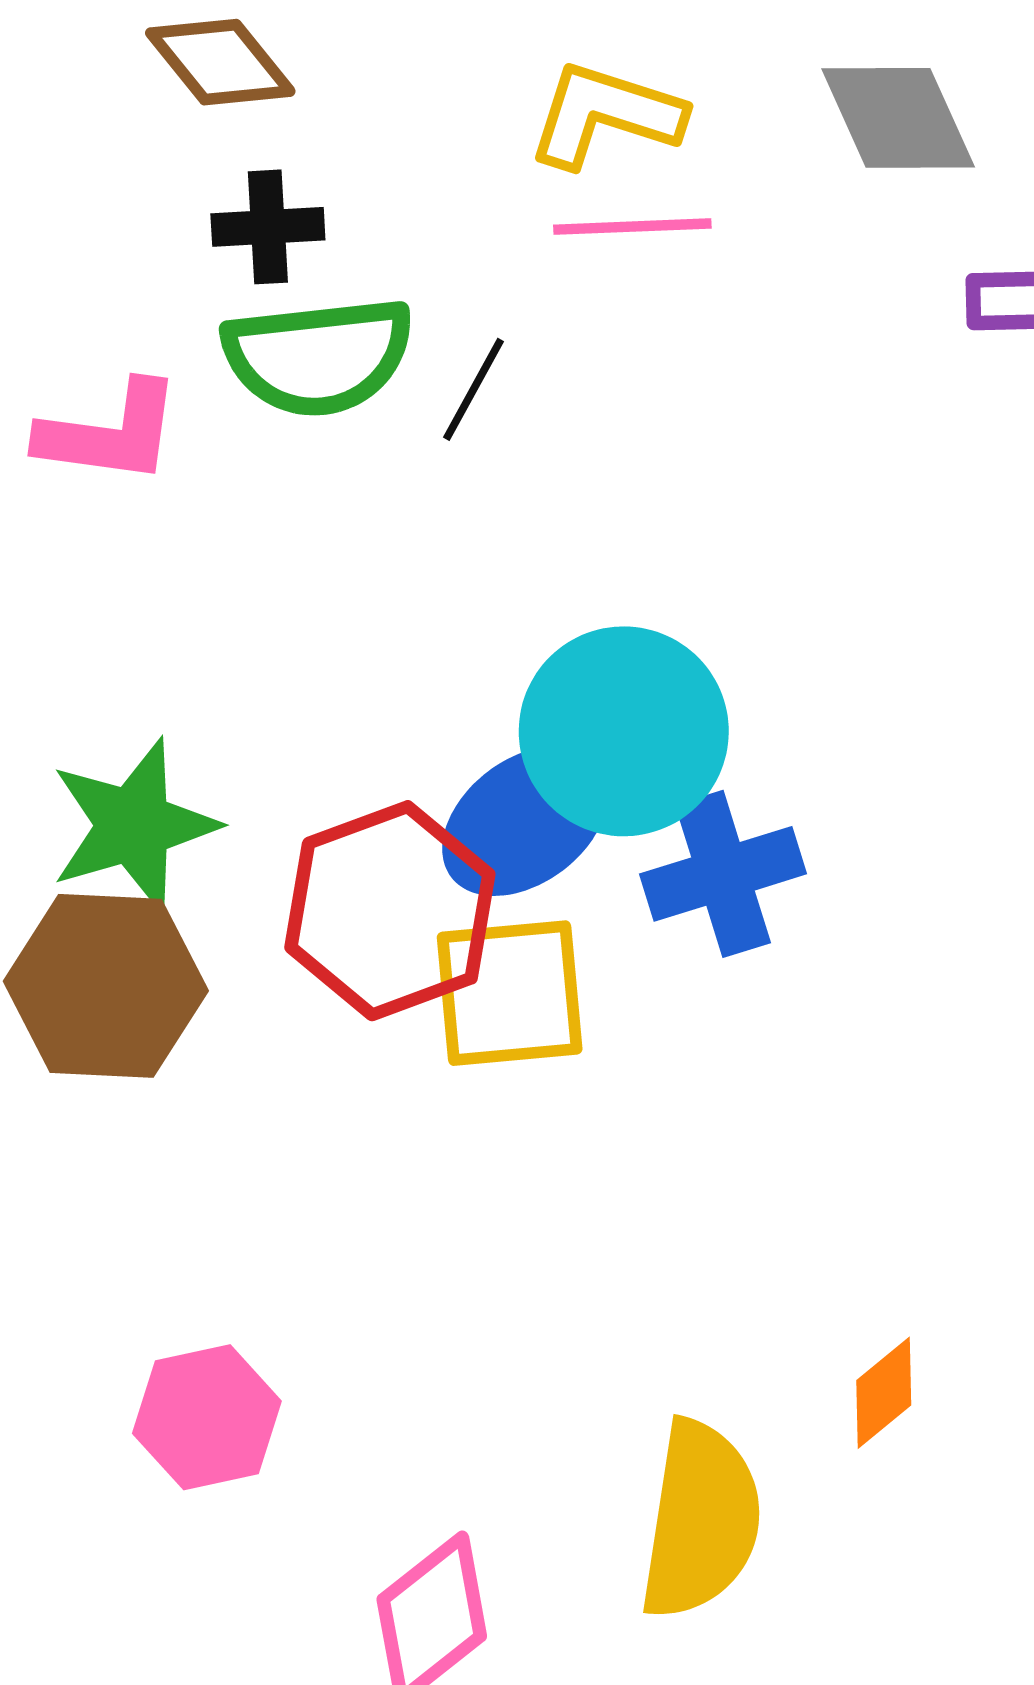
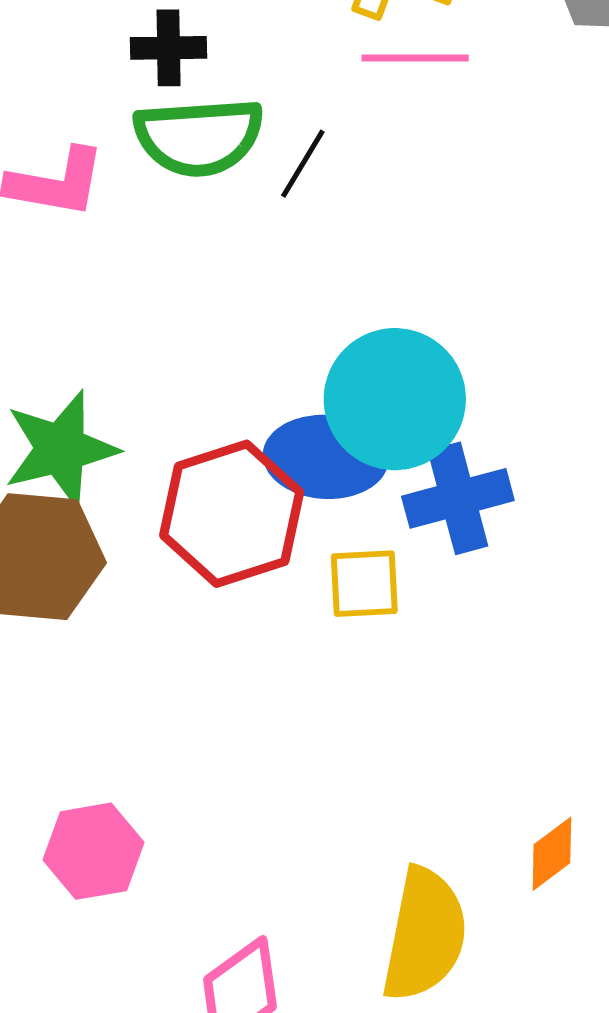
blue ellipse: (525, 821) -> (326, 457), turned 38
yellow square: (510, 993) -> (364, 584), moved, size x0.7

